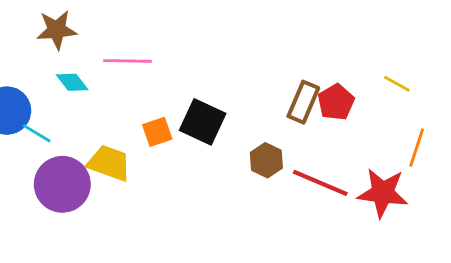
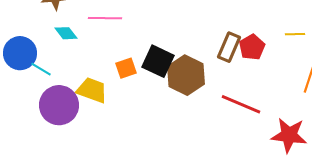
yellow line: (397, 84) -> (295, 34), turned -30
brown hexagon: (266, 160) -> (186, 75), moved, size x1.6
red star: (383, 193) -> (289, 135), moved

